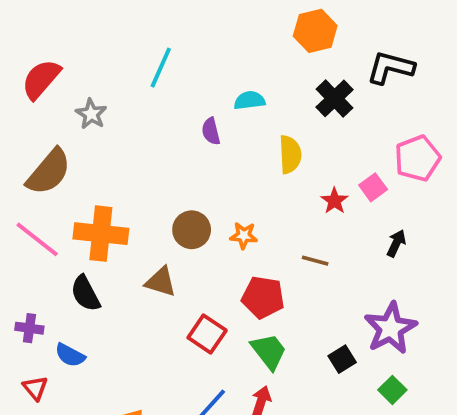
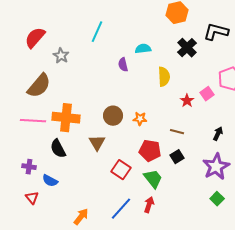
pink line: (37, 239) -> (33, 121), turned -35
black arrow: (396, 243) -> (218, 134), moved
brown triangle: (161, 282) -> (97, 143), turned 42
black square: (342, 359) -> (177, 157), moved

